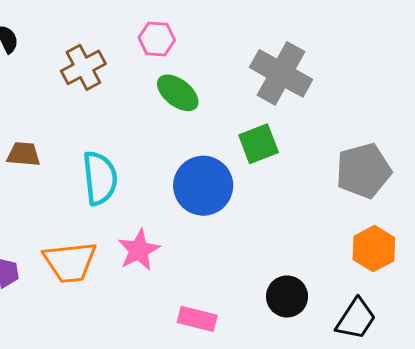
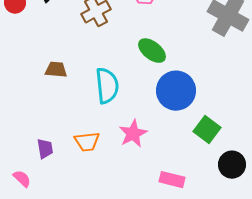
green ellipse: (178, 93) -> (152, 51), moved
green square: (259, 144) -> (207, 130), moved, turned -32
orange trapezoid: (70, 262) -> (87, 142), size x0.7

